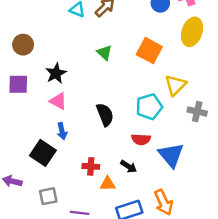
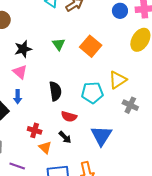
orange square: (149, 51) -> (91, 46), moved
green triangle: (104, 53) -> (59, 44), moved
red semicircle: (141, 139) -> (69, 117), moved
orange triangle: (108, 184) -> (45, 147), turned 32

